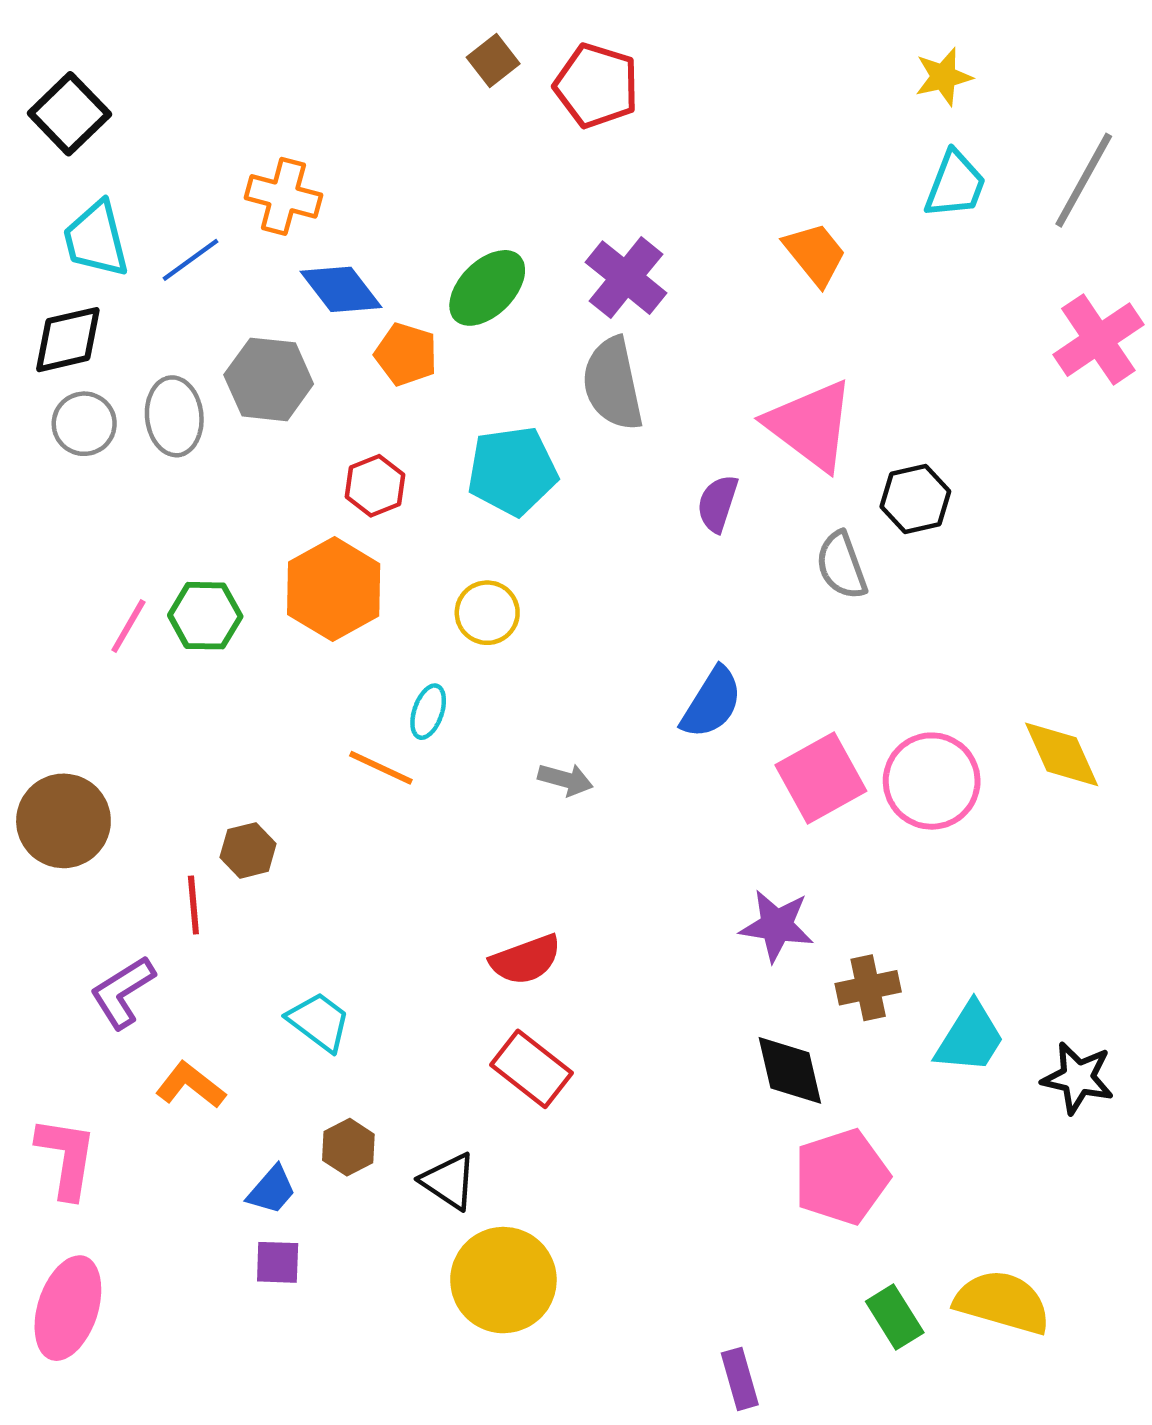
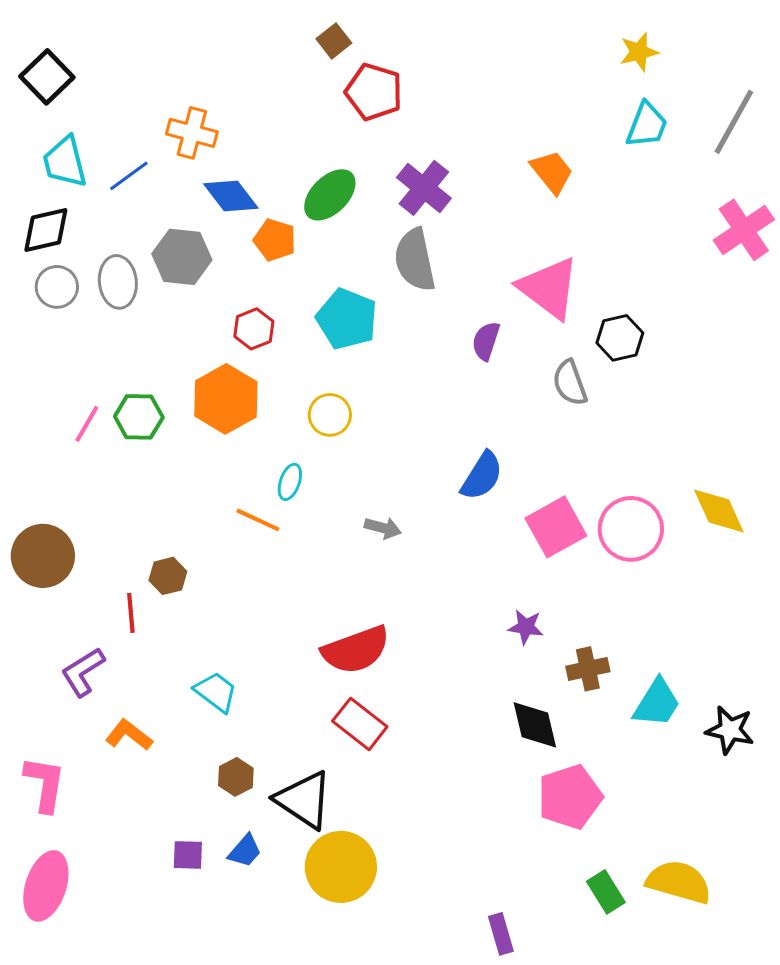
red pentagon: (596, 86) -> (374, 92), moved
cyan pentagon: (512, 471) -> (347, 319), turned 30
purple star: (777, 926) -> (526, 627), size x0.7
red semicircle: (526, 960) -> (356, 650), size x1.4
black triangle: (449, 1181) -> (304, 800), size x1.5
blue trapezoid: (272, 1190) -> (245, 851), moved

